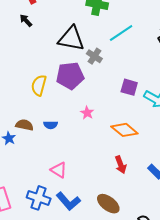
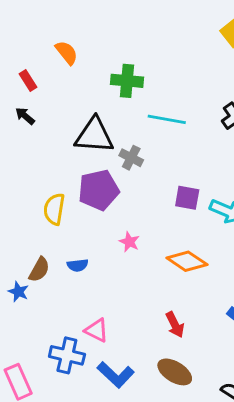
cyan line: (121, 33) -> (167, 119), turned 50
brown semicircle: (24, 125) -> (39, 270), turned 114
red arrow: (121, 165) -> (175, 325), moved
blue cross: (39, 198) -> (67, 355), moved

